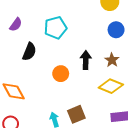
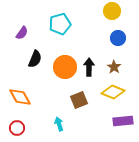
cyan pentagon: (55, 28) -> (60, 24), moved
orange circle: (61, 74) -> (65, 67), moved, size x1.5
brown square: (76, 114) -> (79, 100), moved

